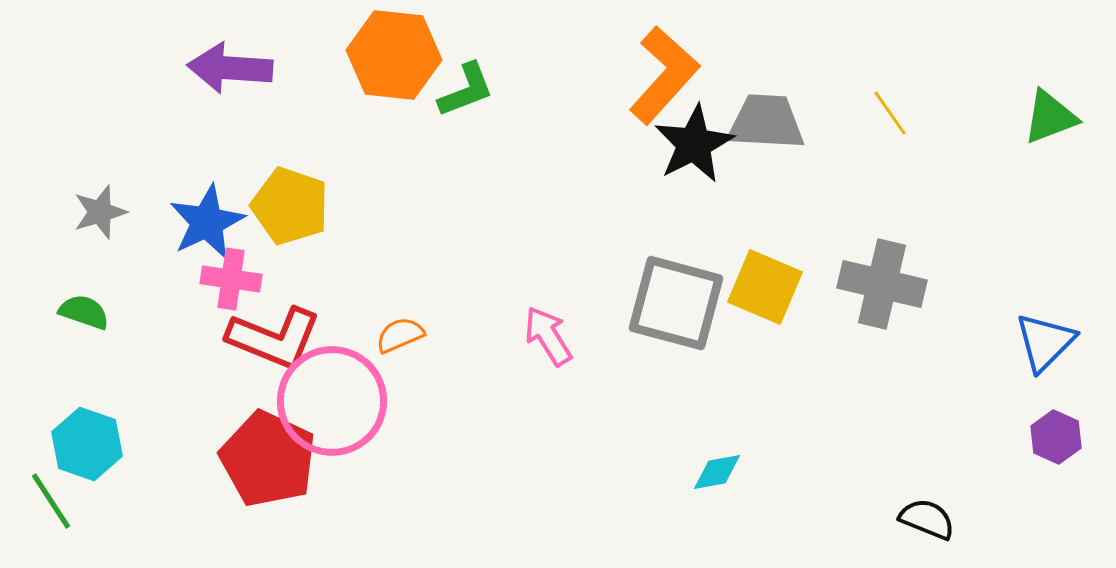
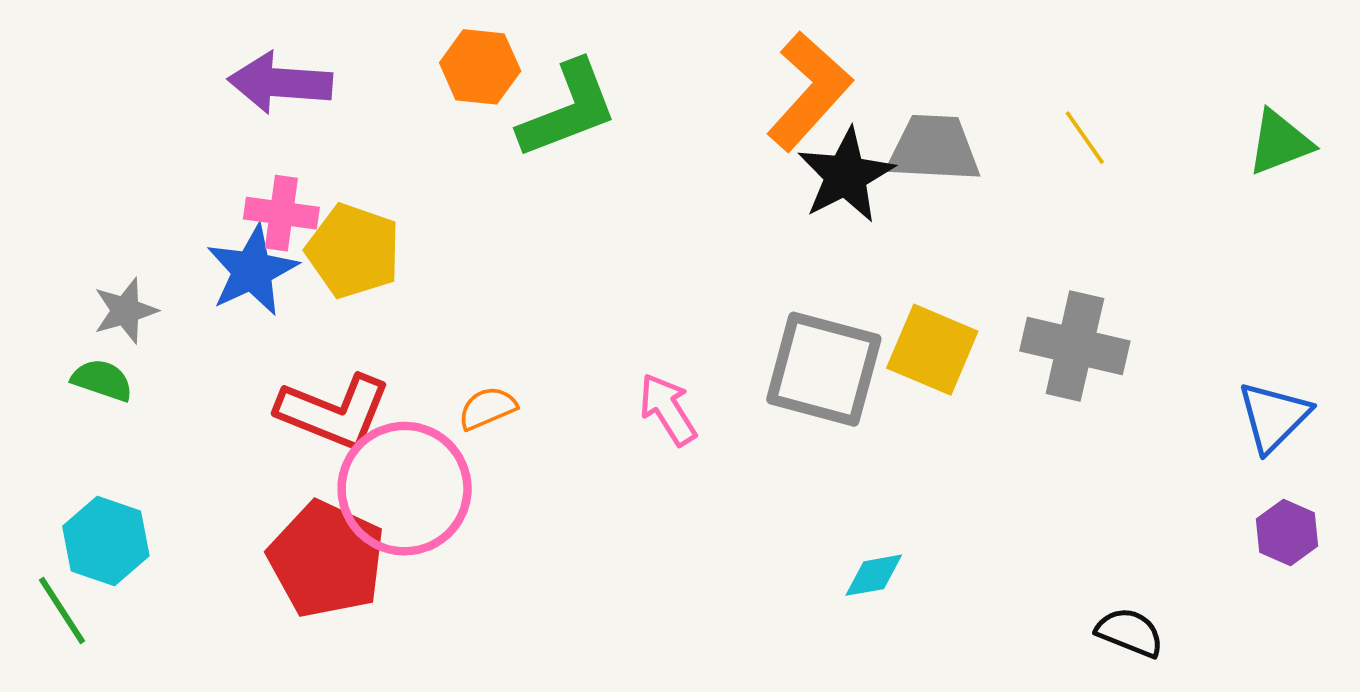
orange hexagon: (394, 55) -> (480, 67), size x0.7
green L-shape: (466, 90) -> (568, 110), size x1.5
gray star: (100, 212) -> (125, 311), moved
pink cross: (231, 279) -> (281, 213), moved

